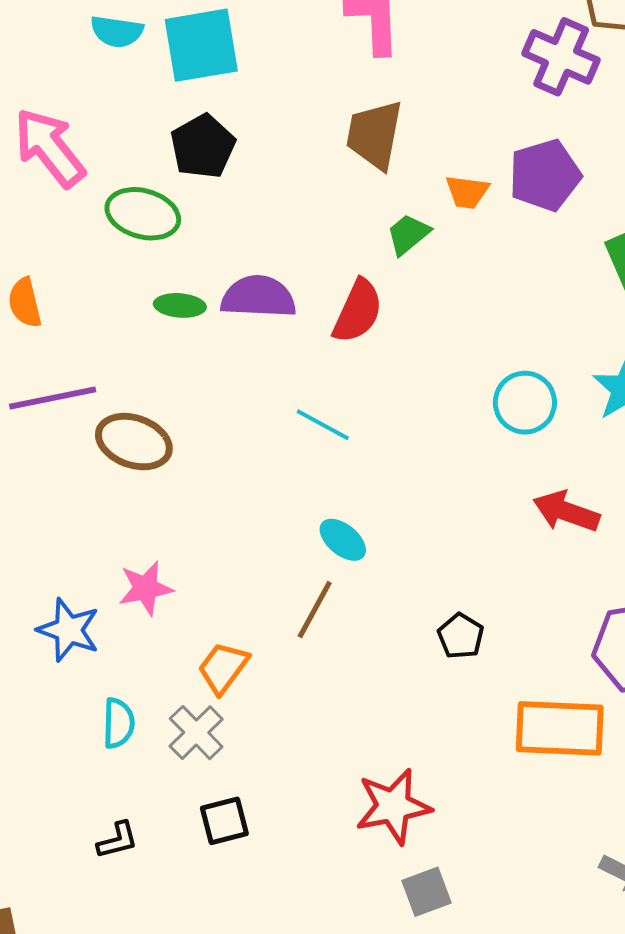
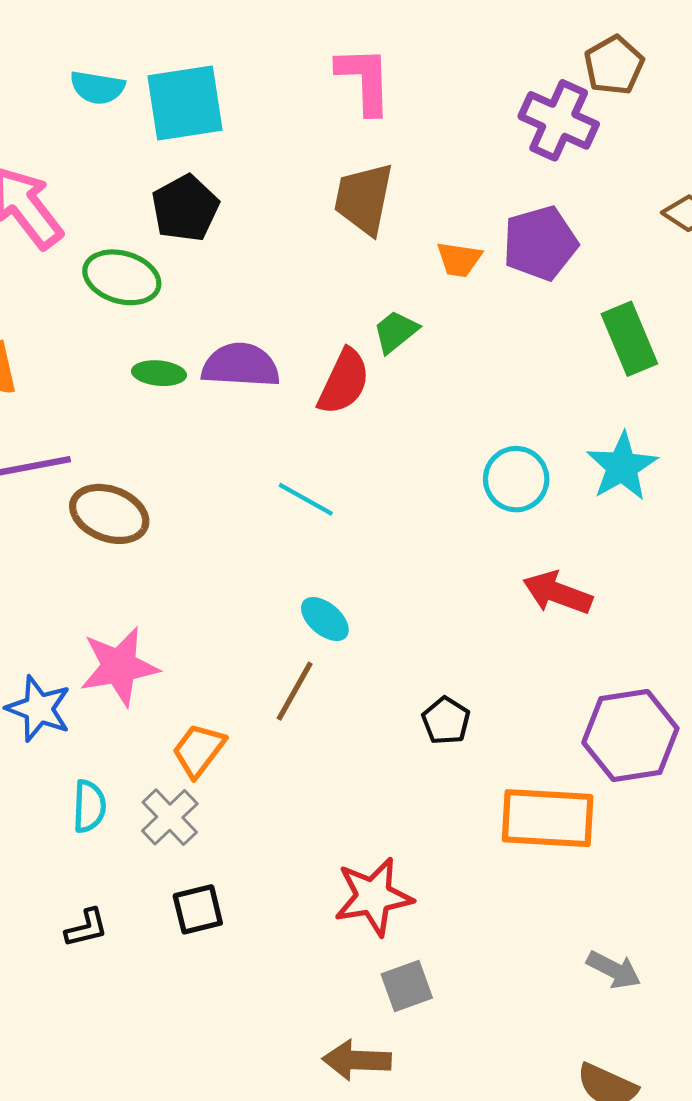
green trapezoid: (408, 234) -> (396, 332), moved
pink star: (145, 588) -> (119, 666), size x1.4

